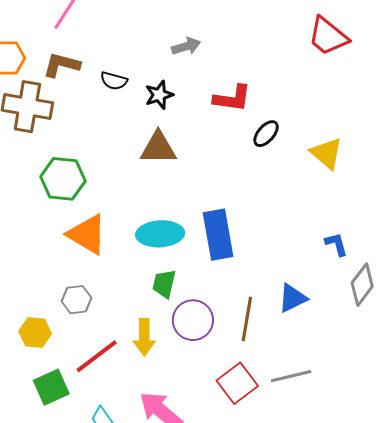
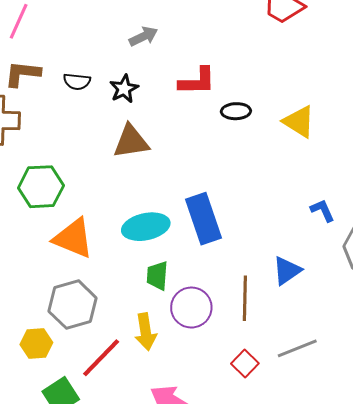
black ellipse: (266, 134) -> (236, 111), turned 56
gray hexagon: (76, 300) -> (73, 305), size x1.6
red square: (237, 383) -> (245, 364), size x0.7

